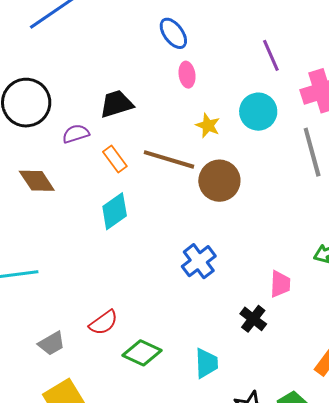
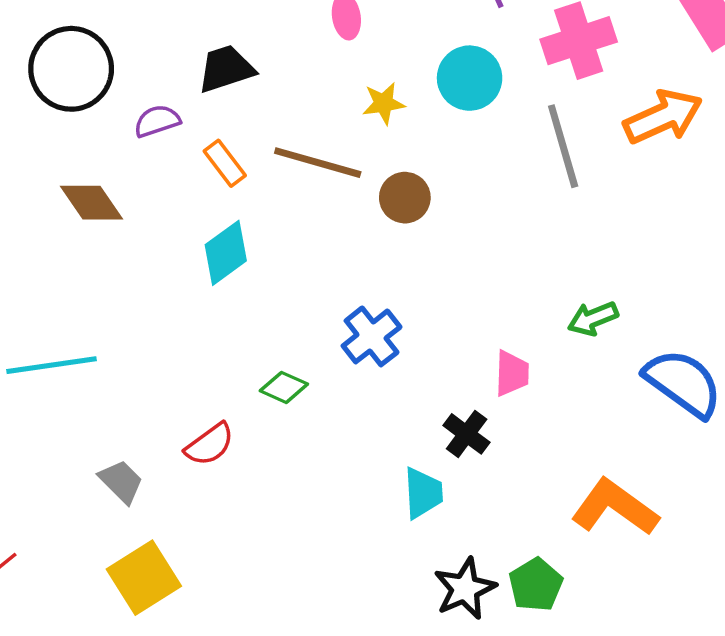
yellow star: (208, 126) -> (384, 103), turned -30
brown circle: (219, 181) -> (405, 198), size x0.7
gray trapezoid: (52, 343) -> (121, 482), turned -104
green diamond: (142, 353) -> (284, 387), moved, size x0.7
cyan trapezoid: (206, 363) -> (423, 493), moved

